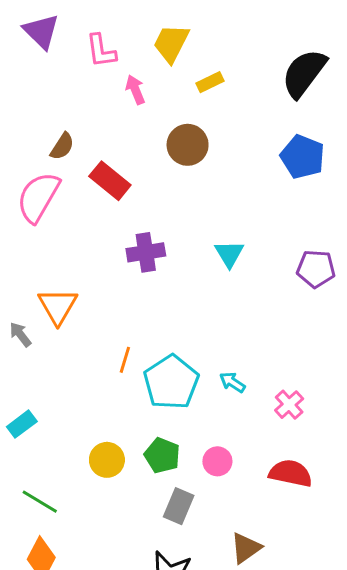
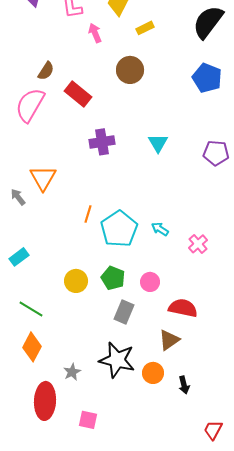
red semicircle: (291, 473) -> (183, 308), moved

